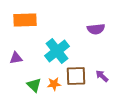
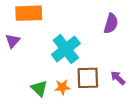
purple semicircle: (96, 29) -> (111, 24), turned -66
purple triangle: (16, 58) -> (13, 41), moved, turned -40

